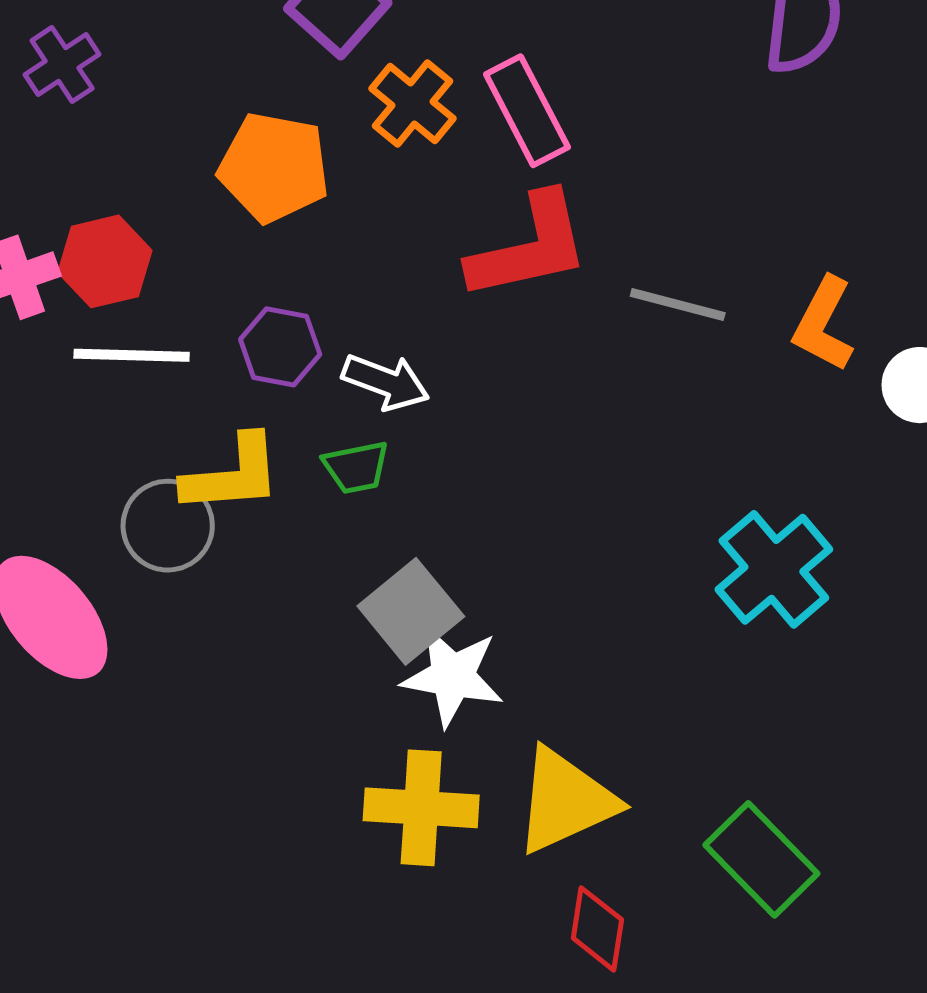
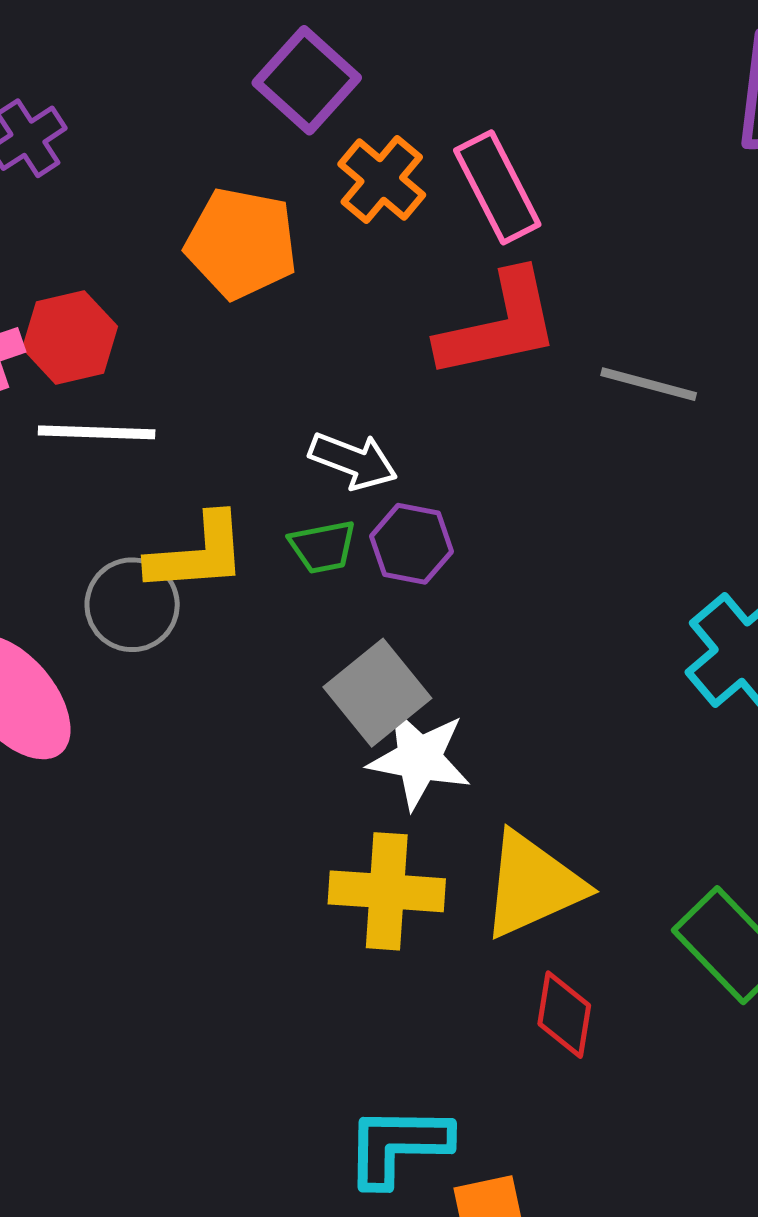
purple hexagon: (280, 347) -> (412, 544), moved

